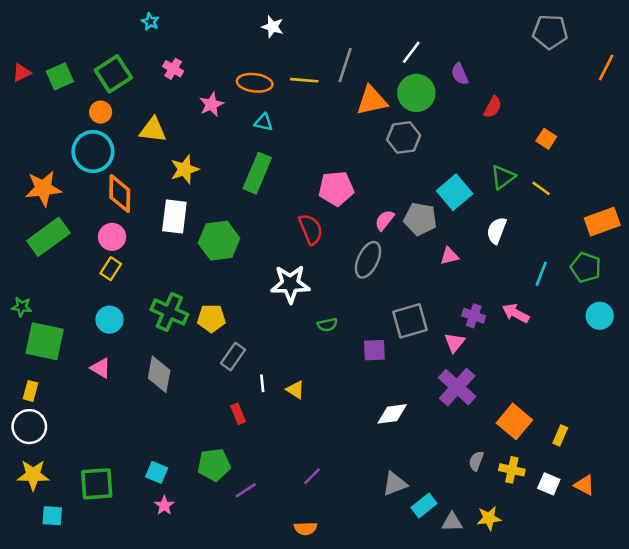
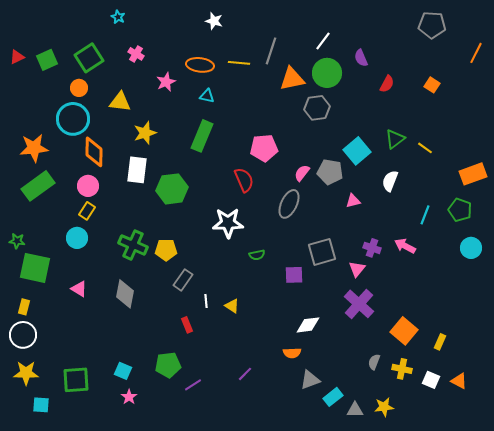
orange square: (546, 139) -> (432, 85), moved
cyan circle: (109, 320) -> (77, 238), moved
orange semicircle: (306, 528) -> (292, 353), moved

